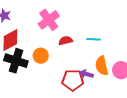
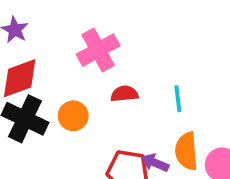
cyan line: (94, 39) -> (178, 99), turned 72

